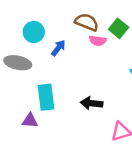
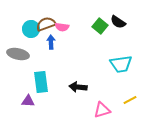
brown semicircle: (87, 22) -> (46, 24), moved, turned -42
pink semicircle: (98, 41) -> (62, 27), moved
blue arrow: (58, 48) -> (51, 42), turned -40

